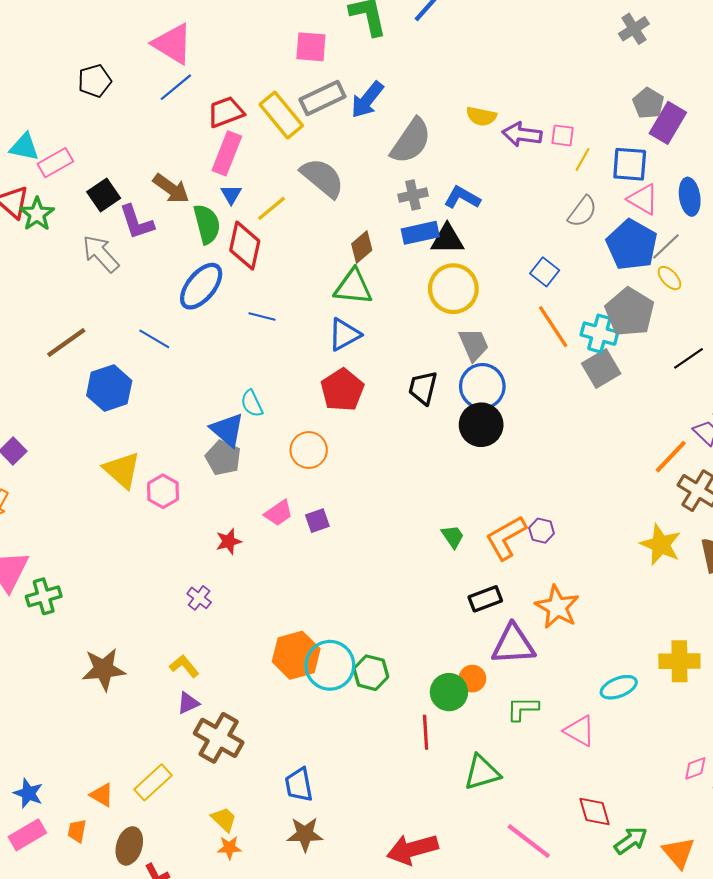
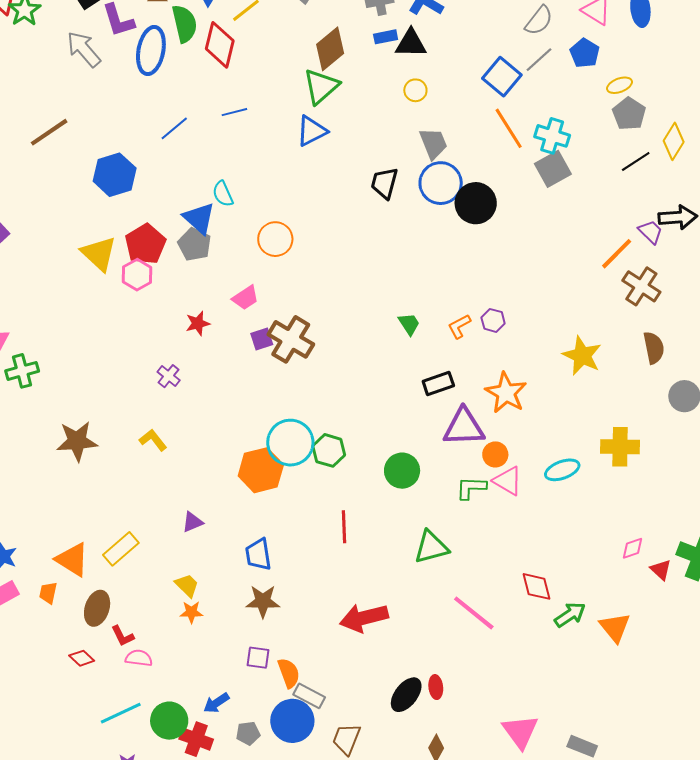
blue rectangle: (420, 233) -> (386, 37), size x0.7
blue pentagon: (632, 245) -> (585, 53), size x0.6
gray line: (666, 246) -> (539, 60), moved
brown diamond: (362, 247) -> (330, 49), size x1.4
blue square: (545, 272) -> (502, 77), size x1.4
yellow ellipse: (669, 278) -> (620, 85), turned -70
blue ellipse: (201, 286) -> (151, 51), moved, turned -30
green triangle: (353, 287) -> (321, 86), turned -48
yellow circle: (453, 289) -> (415, 90), size x0.5
gray pentagon: (630, 312) -> (629, 114), moved, size x0.7
blue line: (262, 317) -> (234, 112), turned -30
blue line: (154, 339) -> (174, 128), moved, turned -72
blue hexagon: (109, 388) -> (115, 175), moved
red pentagon: (342, 390) -> (145, 244), moved
black circle: (481, 425) -> (476, 203), moved
purple square: (317, 521) -> (262, 339), moved
orange L-shape: (506, 538) -> (459, 326), size x0.6
yellow star: (661, 545) -> (582, 356), moved
orange hexagon: (296, 655) -> (261, 470), moved
orange circle: (472, 679) -> (495, 454), moved
purple triangle: (188, 703) -> (192, 522), moved
pink triangle: (580, 731) -> (508, 481), moved
red line: (426, 732) -> (344, 527), moved
brown cross: (219, 738) -> (291, 339), moved
orange triangle: (102, 795) -> (72, 560), size x1.5

